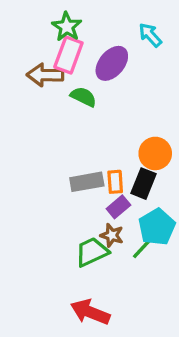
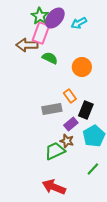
cyan arrow: (150, 35) -> (79, 23), moved, turned -77
purple ellipse: (112, 63) -> (55, 18), moved
orange circle: (155, 153) -> (82, 67), moved
orange rectangle: (115, 182) -> (70, 96), moved, turned -32
green line: (142, 249) -> (93, 169), moved

